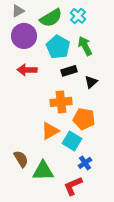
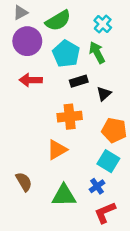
cyan cross: (78, 16) -> (103, 24), moved
orange pentagon: (84, 119) -> (114, 130), moved
cyan square: (72, 141) -> (108, 161), moved
green triangle: (43, 171) -> (64, 195), moved
red L-shape: (73, 186) -> (105, 213), moved

